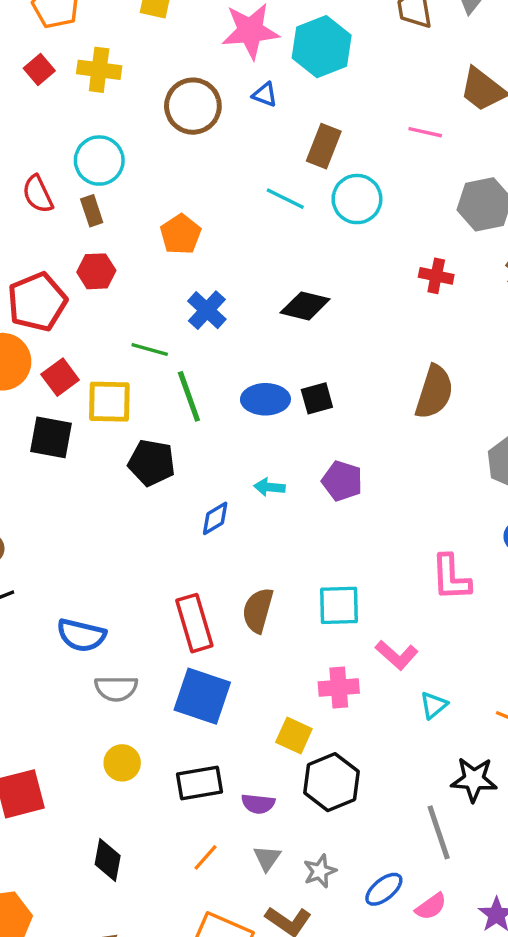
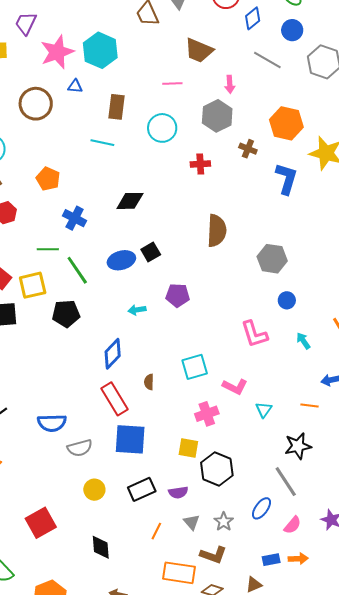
cyan circle: (357, 199) -> (162, 128), moved
blue diamond: (215, 518) -> (113, 354), moved, size x1.4
brown semicircle: (258, 610) -> (149, 382), size x0.6
blue ellipse: (384, 889) -> (261, 508), moved

